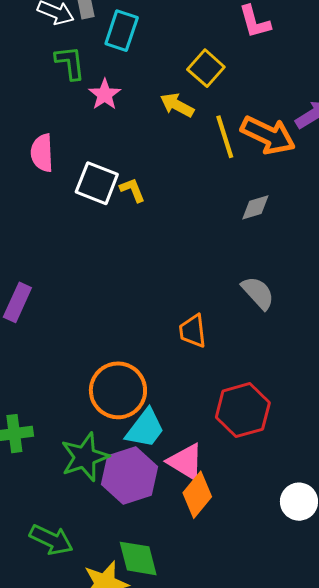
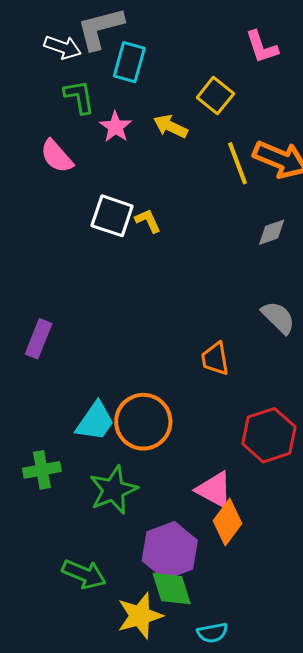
yellow arrow: (177, 105) -> (171, 126), moved
pink semicircle: (42, 153) -> (57, 156), moved, turned -36
cyan trapezoid: (145, 429) -> (95, 421), moved
purple hexagon: (129, 476) -> (170, 550), moved

